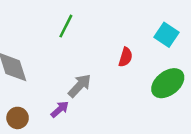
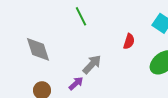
green line: (66, 26) -> (81, 16), turned -54

